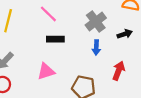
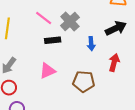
gray cross: (96, 21) -> (70, 22), moved
black arrow: (125, 34) -> (116, 28), size x1.5

